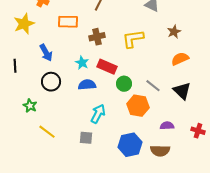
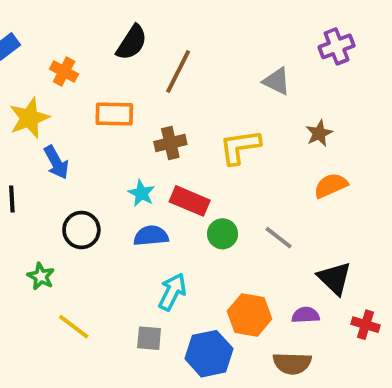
blue arrow: (46, 53) -> (56, 162), moved
black triangle: (182, 91) -> (335, 278), moved
orange hexagon: (138, 106) -> (250, 315), moved
blue hexagon: (130, 145) -> (209, 354), moved

